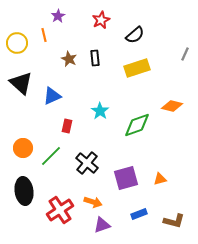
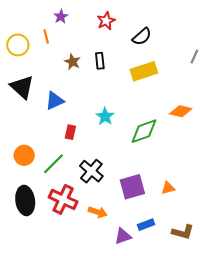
red cross: (60, 210) -> (63, 199), moved, turned -32
purple triangle: (102, 225) -> (123, 236), moved

